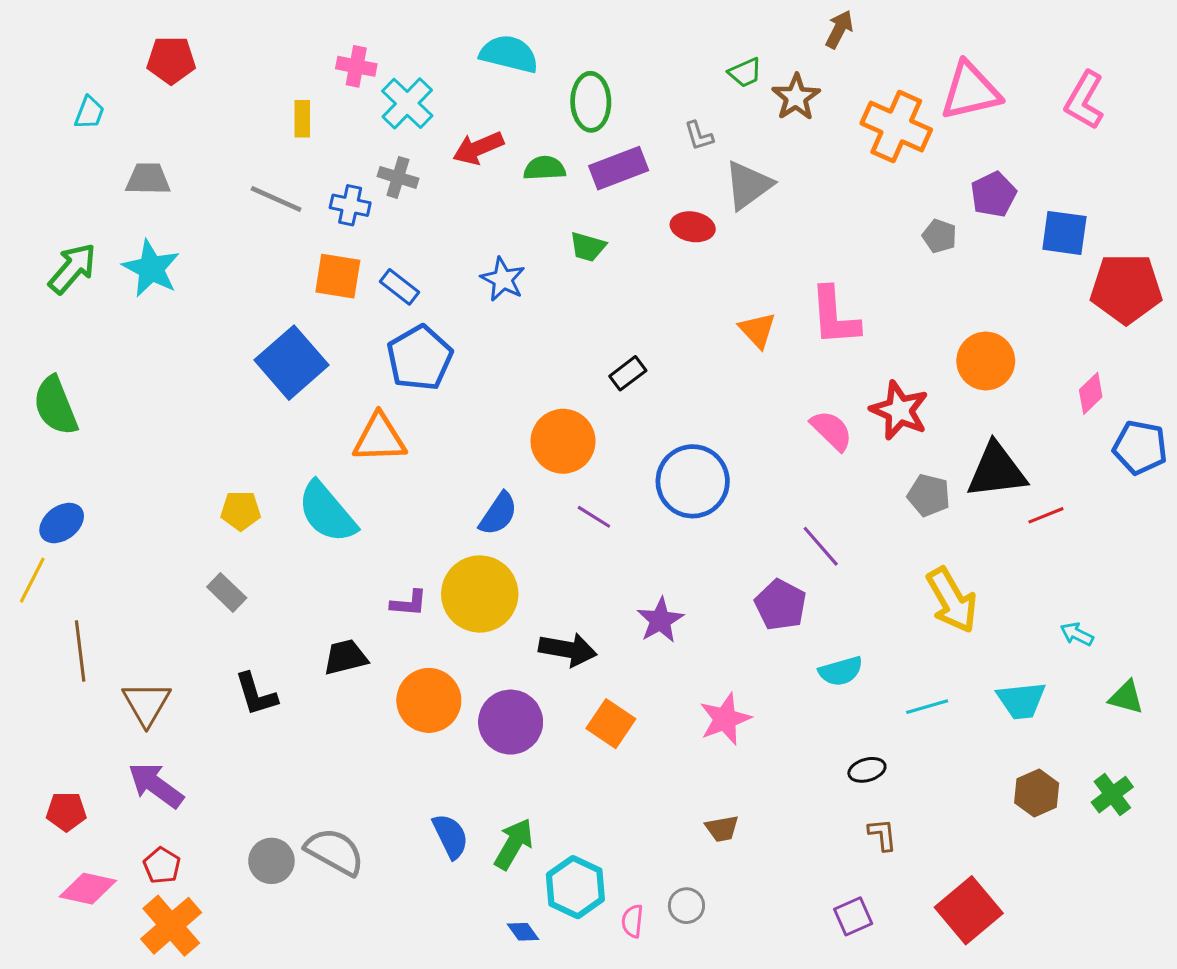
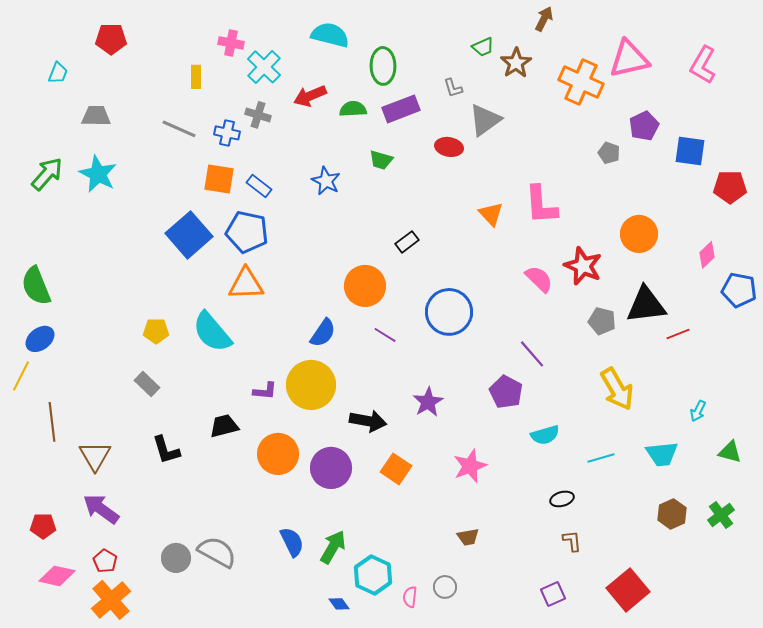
red pentagon: (1126, 289) -> (730, 187), size x0.7
blue pentagon: (420, 358) -> (247, 232), moved, turned -30
green semicircle: (55, 406) -> (36, 286), moved
cyan arrow: (1077, 634) -> (698, 411), turned -90

